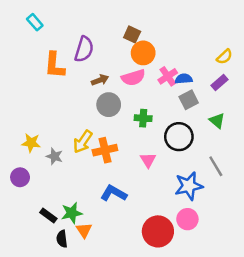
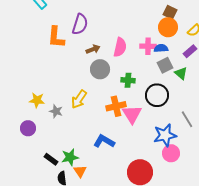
brown square: (132, 34) -> (170, 12), moved
orange circle: (143, 53) -> (168, 27), moved
pink cross: (168, 76) -> (148, 46), turned 35
pink semicircle: (133, 78) -> (120, 47), turned -60
green triangle: (217, 121) -> (181, 73), moved
orange cross: (105, 150) -> (116, 106), moved
pink triangle: (148, 160) -> (132, 114), size x1.5
pink circle: (187, 219) -> (171, 153), moved

